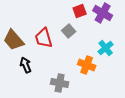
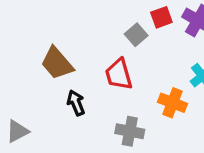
gray square: (69, 31) -> (136, 35), moved
red trapezoid: (44, 38) -> (119, 74), moved

